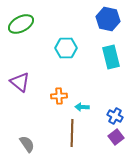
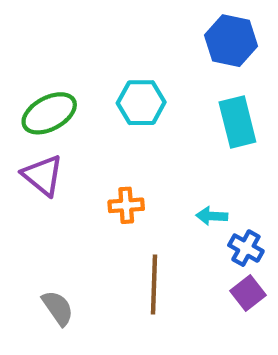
green ellipse: (21, 24) -> (49, 113), moved
cyan arrow: (82, 107) -> (212, 216), moved

